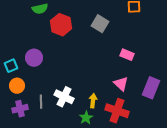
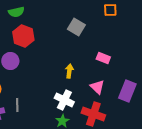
red hexagon: (61, 25) -> (23, 36), moved
white cross: (64, 97) -> (64, 100), moved
yellow arrow: (93, 101) -> (69, 71), moved

